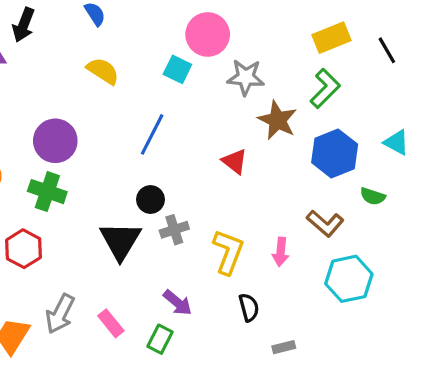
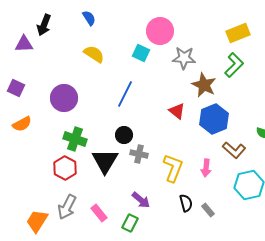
blue hexagon: (335, 153) -> (214, 119), moved
green cross: (47, 192) -> (75, 139), moved
gray cross: (174, 230) -> (139, 154), turned 30
red hexagon: (24, 249) -> (65, 168), moved
gray rectangle: (284, 347) -> (208, 210), moved, turned 64

